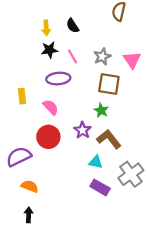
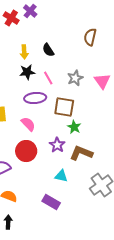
brown square: (109, 84) -> (64, 107), moved
brown L-shape: (109, 139) -> (81, 153), turned -30
cyan triangle: (96, 162) -> (61, 176), moved
purple rectangle: (100, 187) -> (51, 202), moved

